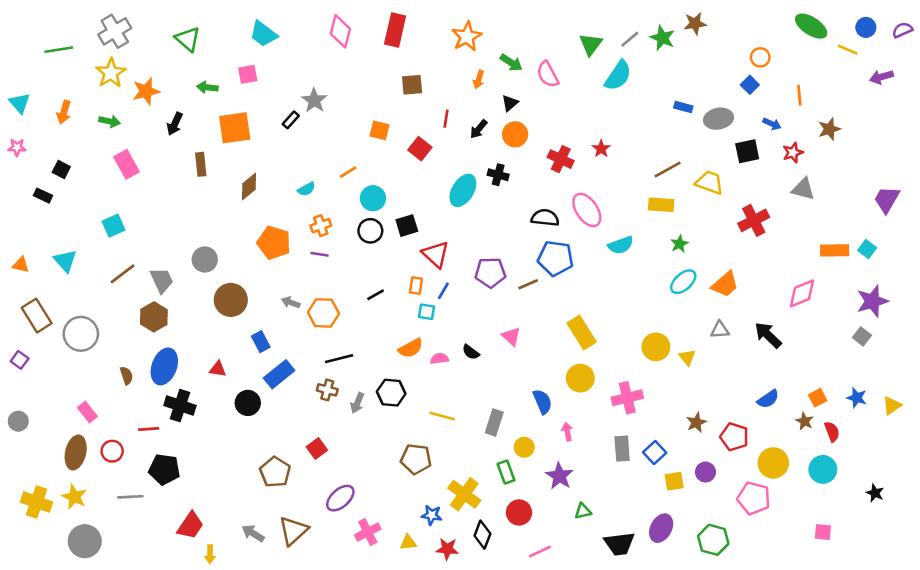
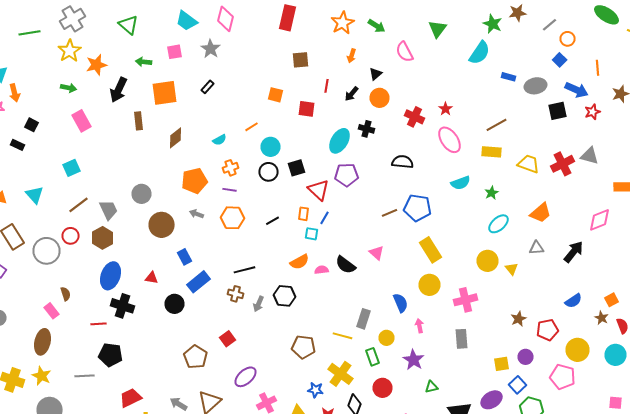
pink diamond: (340, 31) -> (226, 19), moved
gray line: (630, 39) -> (550, 25), moved
green arrow: (511, 63) -> (376, 26), moved
cyan semicircle: (618, 76) -> (480, 53), moved
gray star: (314, 100) -> (210, 49), moved
orange arrow: (64, 112) -> (14, 93), moved, turned -30
black arrow: (175, 124) -> (118, 90), size x1.4
blue arrow: (772, 124) -> (576, 90), size x1.6
red square: (420, 149) -> (306, 109), turned -30
yellow trapezoid: (709, 183) -> (528, 164), moved
gray triangle: (803, 189) -> (590, 156), moved
pink ellipse: (587, 210) -> (450, 140), moved
orange pentagon: (274, 243) -> (194, 181), turned -30
green star: (679, 244) -> (492, 193), moved
blue pentagon: (556, 258) -> (418, 208), moved
purple pentagon: (490, 273) -> (346, 175), moved
cyan ellipse: (683, 282) -> (498, 224), moved
gray arrow: (291, 303) -> (196, 214), moved
orange hexagon: (323, 313) -> (232, 218), moved
black arrow: (768, 335) -> (574, 252), turned 85
black semicircle: (471, 352) -> (346, 265), size x1.5
brown semicircle: (126, 376) -> (66, 294), moved
yellow line: (442, 416) -> (342, 336), moved
red pentagon: (734, 437) -> (548, 330), turned -30
red circle: (112, 451) -> (70, 236), moved
blue square: (655, 452) -> (518, 385), moved
red trapezoid: (190, 526) -> (130, 398), turned -150
purple ellipse: (661, 528) -> (492, 400), turned 30

